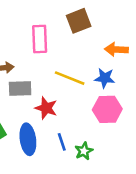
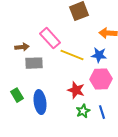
pink rectangle: (40, 39) -> (50, 38), moved, turned -40
red star: (46, 108) -> (76, 90), moved
blue line: (62, 142) -> (102, 112), moved

